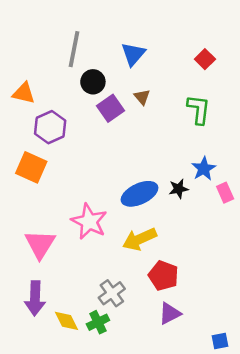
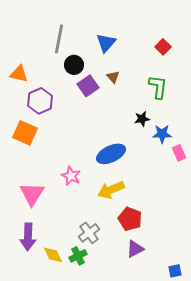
blue star: (204, 169) -> (162, 134), turned 30
black star: (179, 189) -> (142, 119), moved
pink star: (89, 222) -> (71, 176), size x0.7

